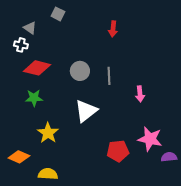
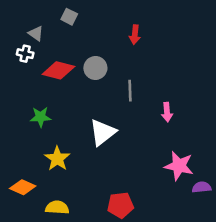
red diamond: (37, 68) -> (58, 70), moved
gray circle: (80, 71) -> (95, 68), moved
red pentagon: (118, 151) -> (120, 205), moved

